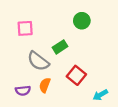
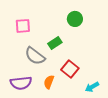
orange semicircle: (45, 85) -> (49, 82), moved
purple semicircle: (23, 91) -> (21, 83), size x1.5

